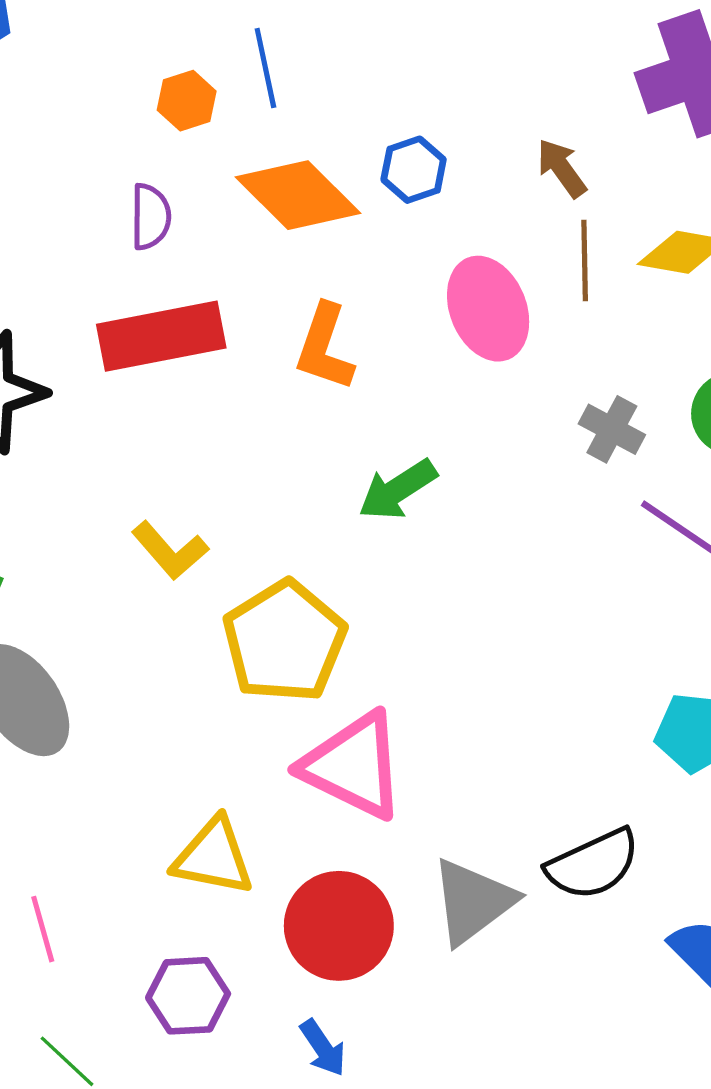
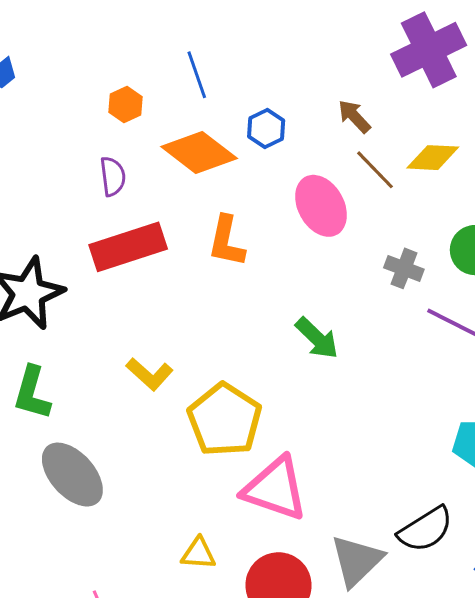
blue line: (265, 68) -> (197, 75), moved
brown line: (585, 260) -> (375, 170), turned -36
green arrow: (398, 490) -> (317, 338), moved, turned -96
yellow triangle: (213, 857) -> (198, 554), size x0.7

